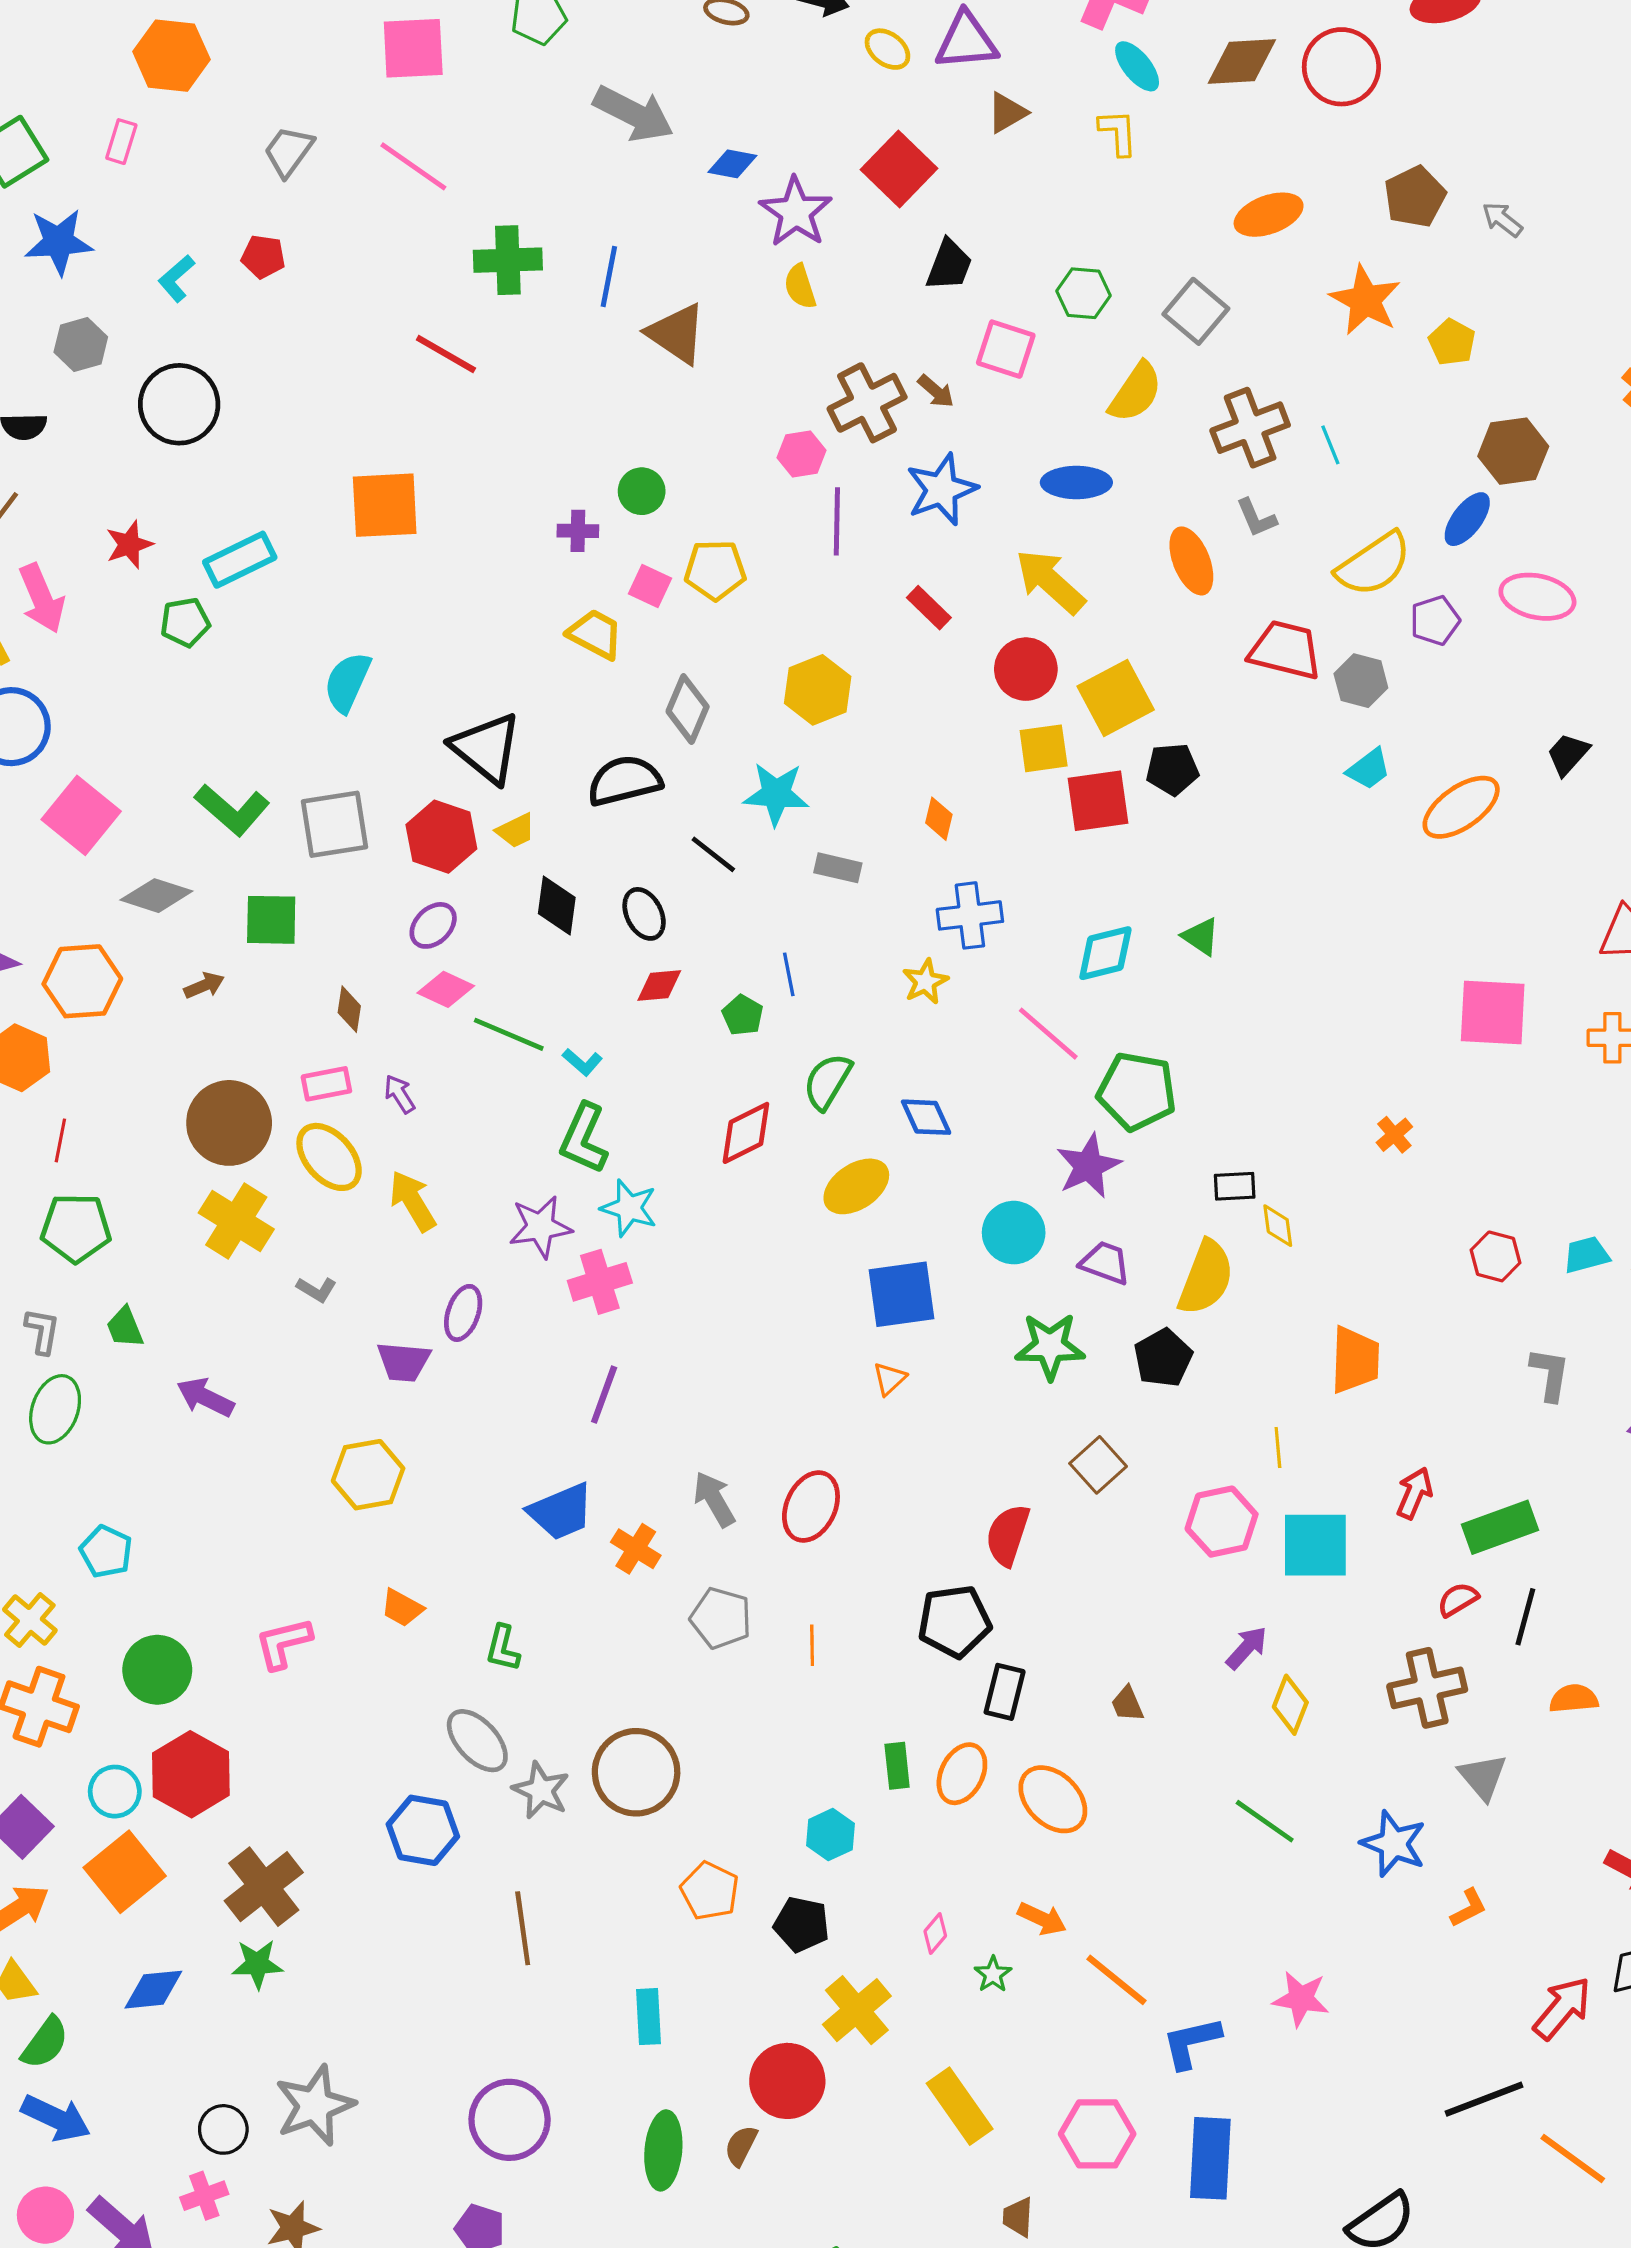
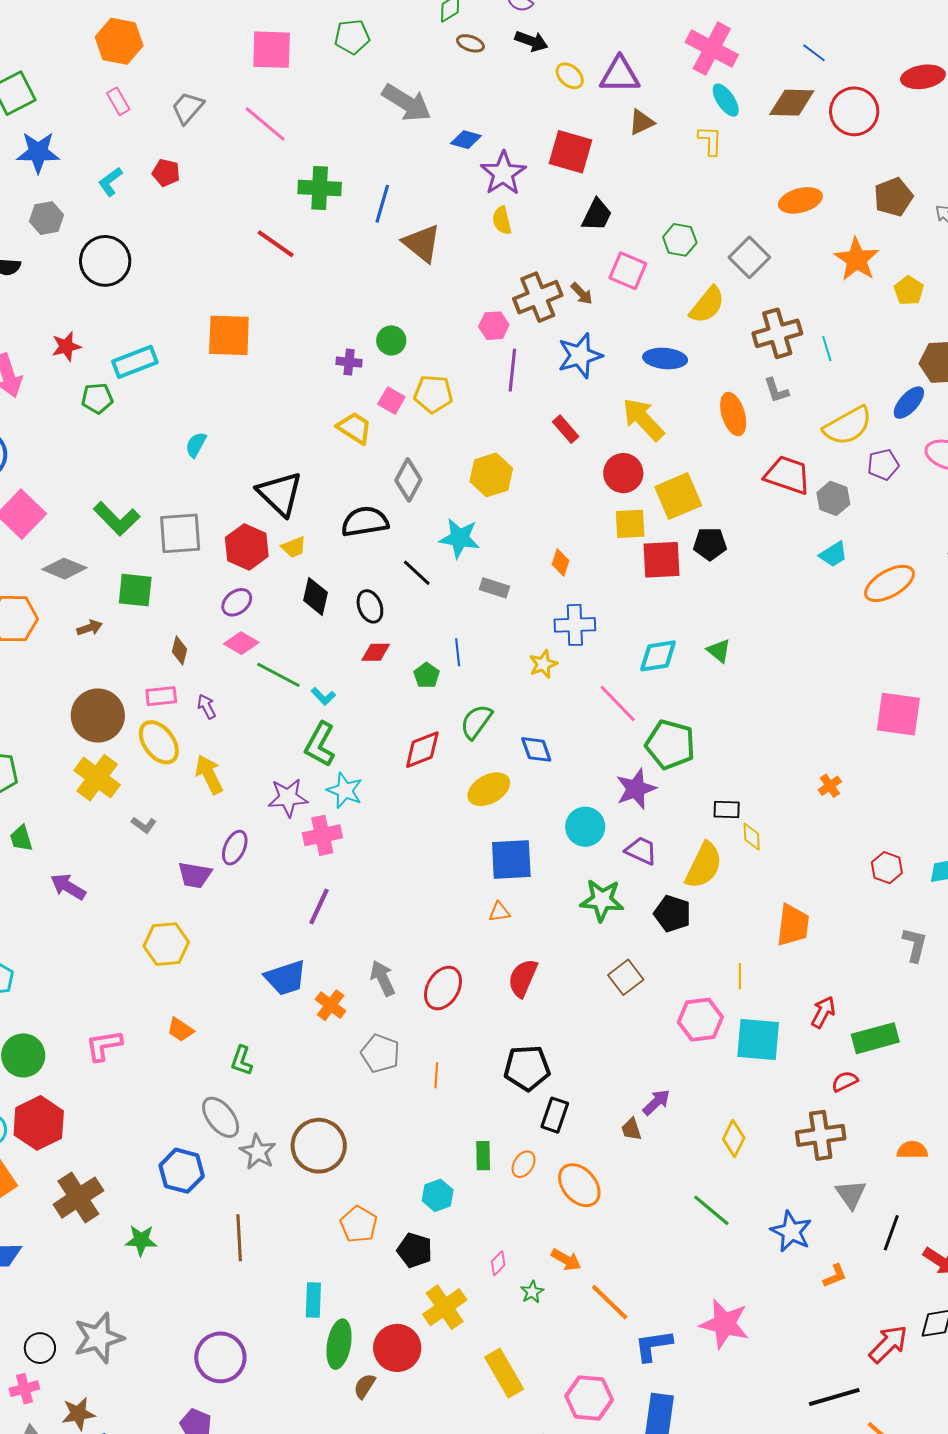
pink rectangle: (121, 142) -> (118, 101), moved, turned -52
red square: (899, 169) -> (570, 152), turned -33
cyan semicircle: (347, 682) -> (196, 445), size x0.7
black pentagon: (1163, 1358) -> (672, 914), turned -30
orange triangle: (889, 1379) -> (499, 912), turned 30
red semicircle: (1008, 1535) -> (523, 978), moved
black line: (1525, 1617) -> (891, 1233), moved
purple arrow: (1247, 1648) -> (656, 1102), moved
orange ellipse: (962, 1774) -> (524, 1164), size x0.7
green star: (257, 1964) -> (141, 1240), moved
pink star: (1301, 1999) -> (725, 1324), size x1.4
green ellipse: (663, 2150) -> (339, 1344), moved

